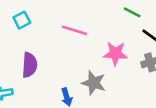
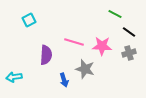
pink line: (74, 30) -> (74, 42), moved
purple semicircle: (30, 65) -> (46, 55), moved

